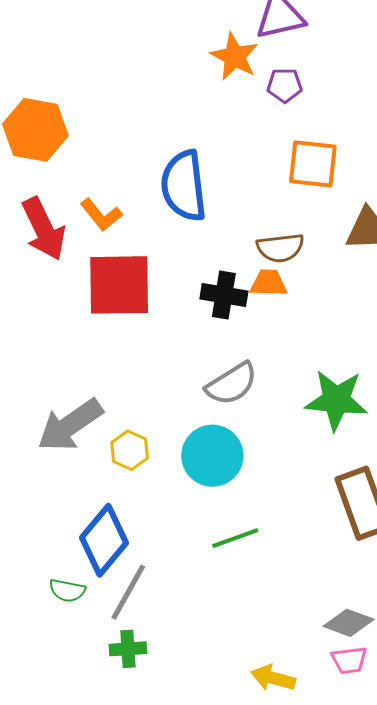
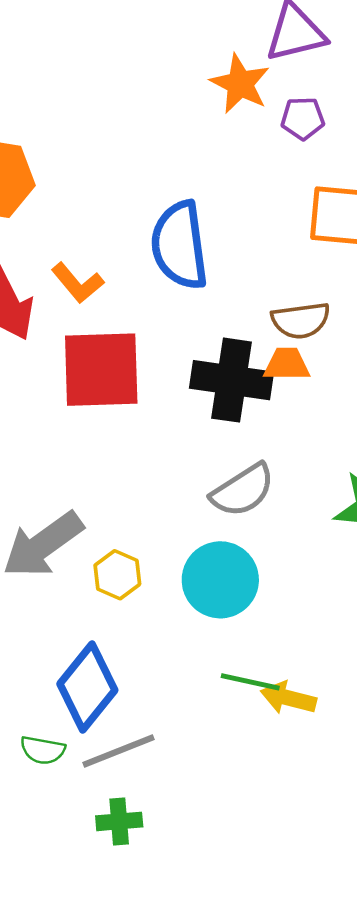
black cross: (224, 295) -> (231, 380), size x1.4
green line: (235, 538) -> (250, 682), turned 33
gray line: (128, 592) -> (118, 751), turned 40
yellow arrow: (273, 678) -> (288, 698), moved

